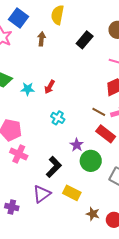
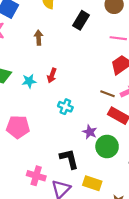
brown arrow: (42, 39) -> (39, 38), moved
pink cross: (19, 154) -> (36, 176), moved
black L-shape: (54, 167) -> (69, 159), turned -50

